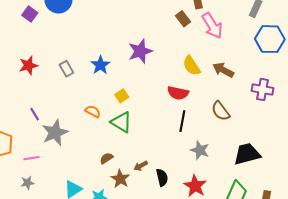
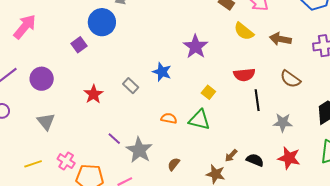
purple square: (30, 14) -> (79, 45), turned 35
yellow semicircle: (191, 66) -> (244, 31), moved
yellow square: (122, 96) -> (208, 92), moved
brown semicircle: (106, 158) -> (174, 164), moved
black semicircle: (162, 177) -> (255, 160), turned -36

